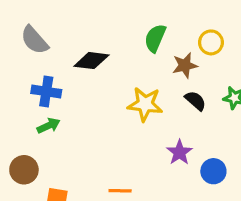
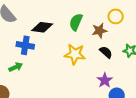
green semicircle: (155, 38) -> (76, 22), moved
blue cross: (46, 91) -> (25, 45), moved
purple star: (179, 152) -> (105, 80), moved

